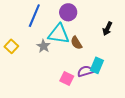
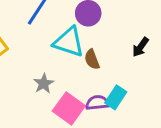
gray star: (43, 46) -> (44, 84), moved
pink square: (67, 79) -> (69, 108), size x1.5

